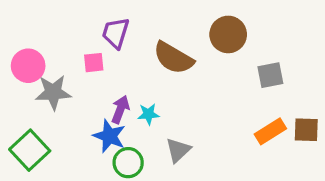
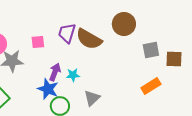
purple trapezoid: (116, 33) -> (67, 33), moved
brown square: (306, 130) -> (174, 59), moved

